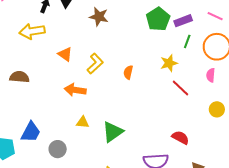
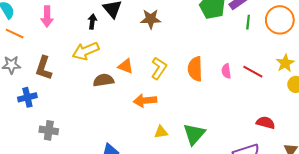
yellow star: (169, 63) -> (285, 63), moved
orange semicircle: (128, 72) -> (195, 69), size x1.6
pink semicircle: (211, 75) -> (226, 71), moved
brown semicircle: (19, 77) -> (104, 80), moved

